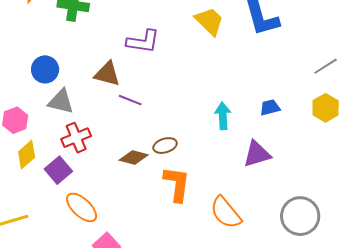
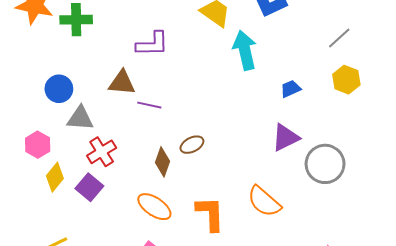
cyan arrow: (223, 116) -> (245, 50), moved, size x1.4
brown diamond: (134, 157) -> (163, 162), turned -76
orange L-shape: (177, 184) -> (210, 214), moved
orange ellipse: (82, 207) -> (154, 207), moved
gray circle: (300, 216) -> (325, 164), moved

